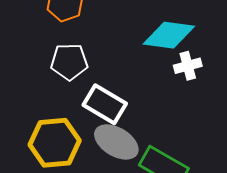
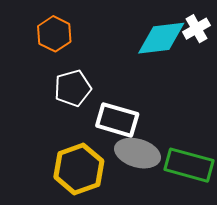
white cross: (188, 66) -> (196, 29), moved

